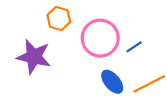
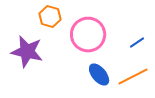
blue line: (134, 47) -> (137, 42), moved

